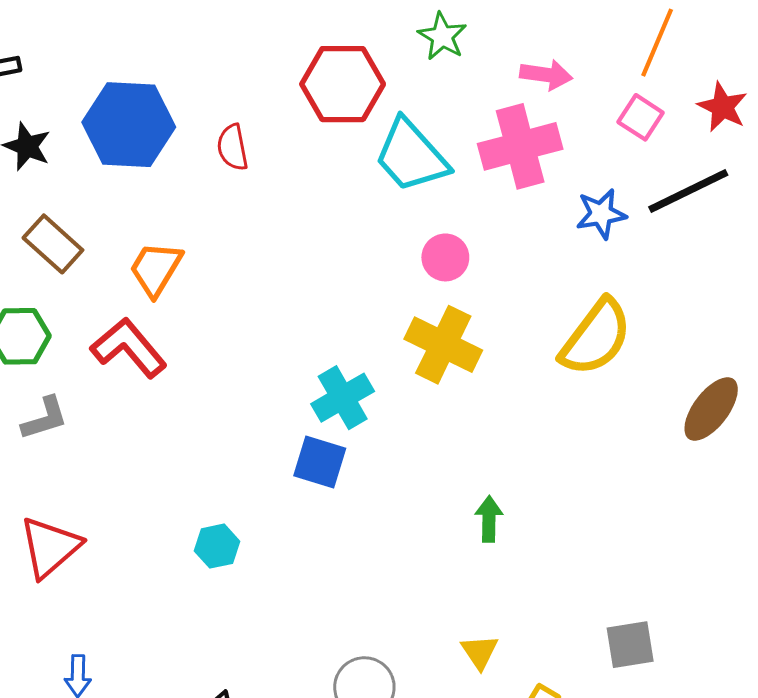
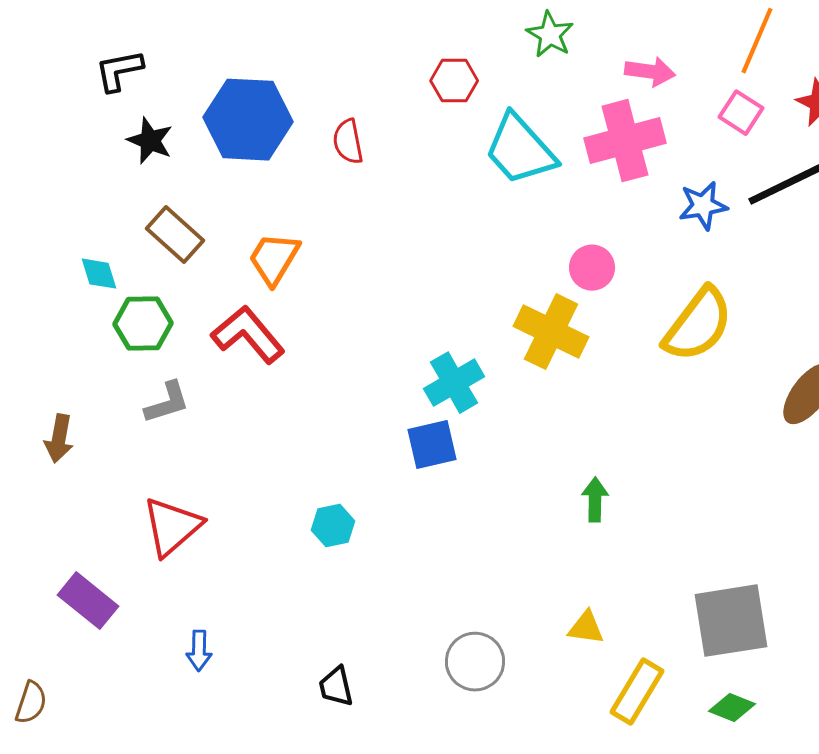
red hexagon: (343, 84) -> (454, 81), size x0.6
pink circle: (445, 257) -> (592, 268), moved
blue square: (320, 462) -> (432, 445), turned -30
gray square: (630, 645) -> (731, 621), size x1.6
yellow triangle: (480, 652) -> (586, 628), turned -48

